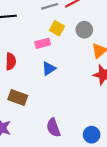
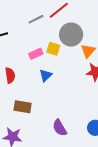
yellow square: (57, 28) -> (53, 49), moved
gray circle: (84, 30) -> (71, 35), size x1.5

